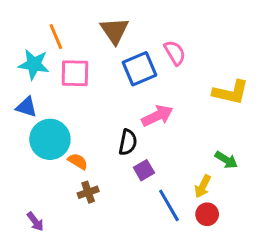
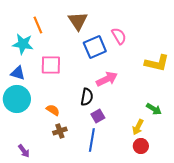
pink square: (75, 73) -> (51, 65), moved
cyan circle: (50, 139) -> (17, 99), moved
blue line: (169, 205) -> (92, 140), moved, turned 40

